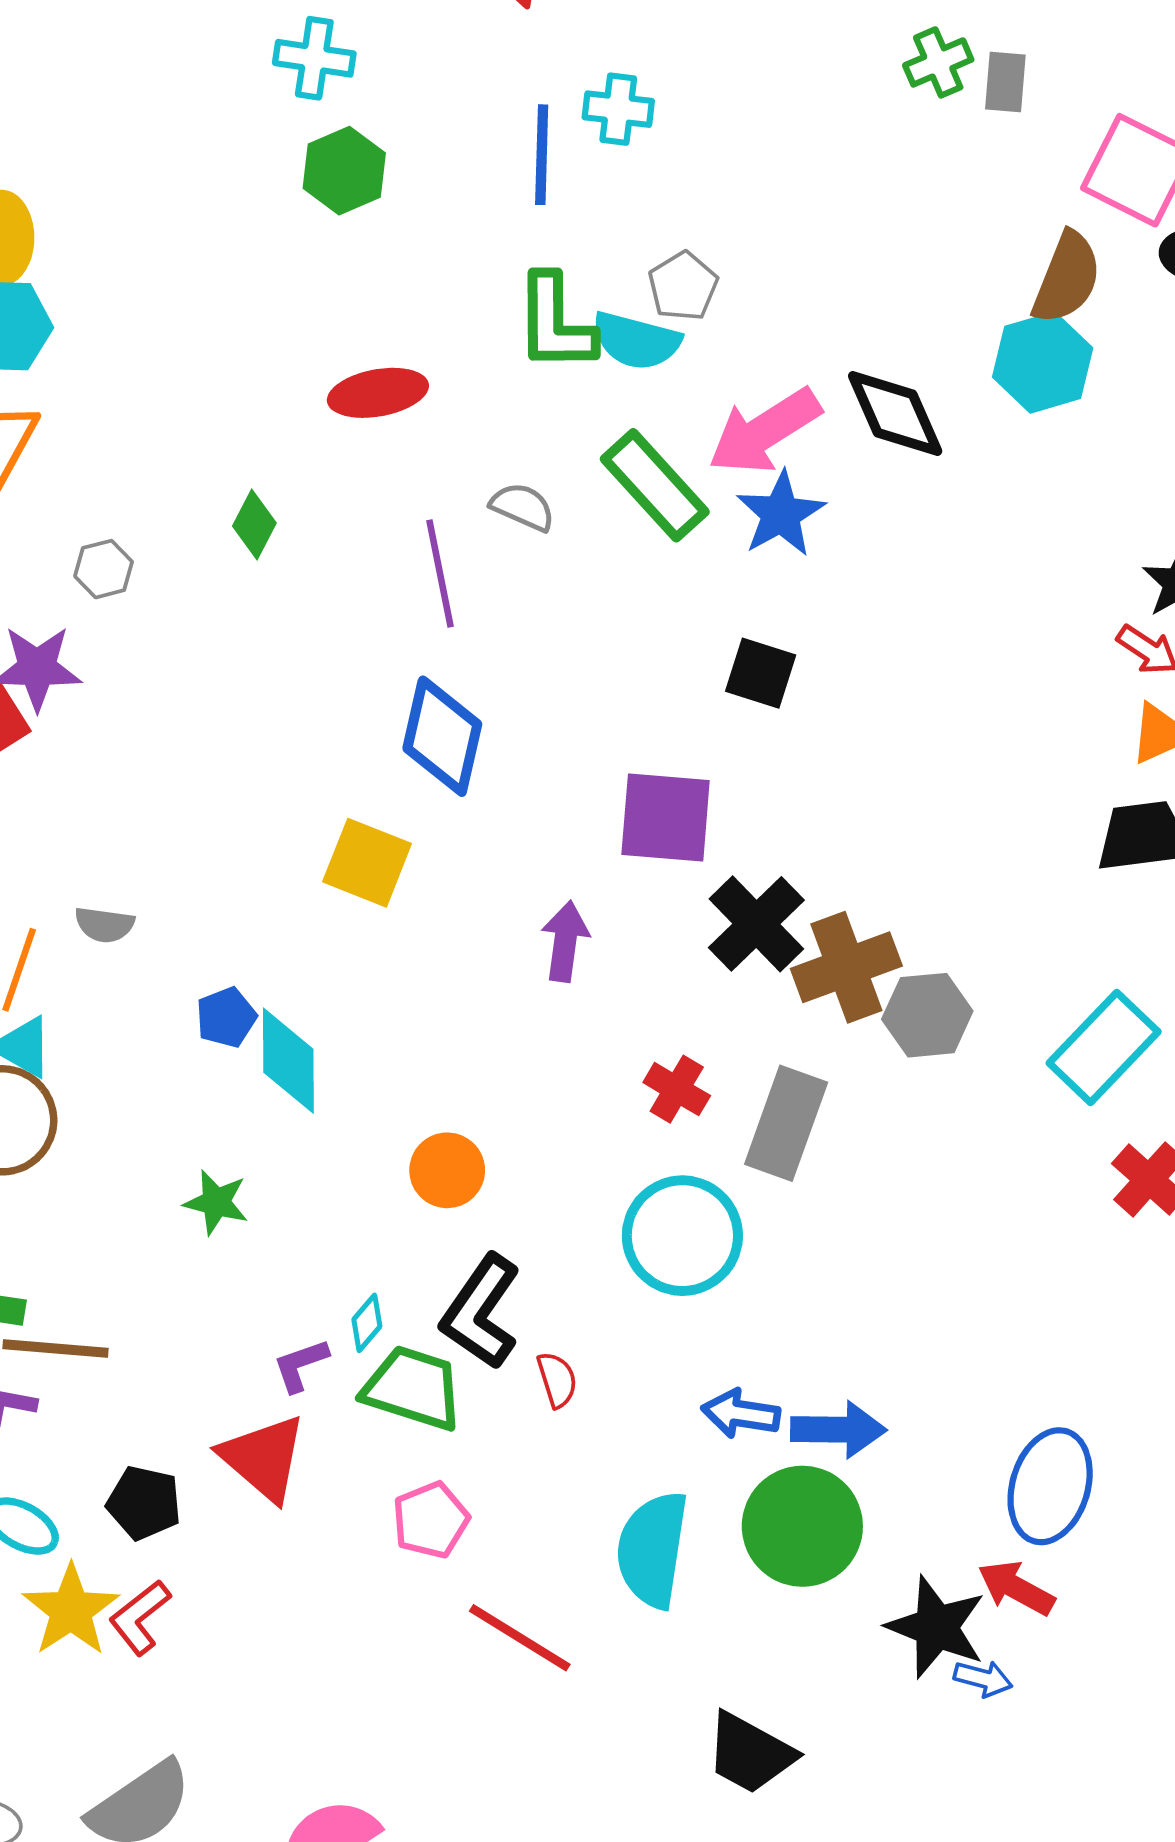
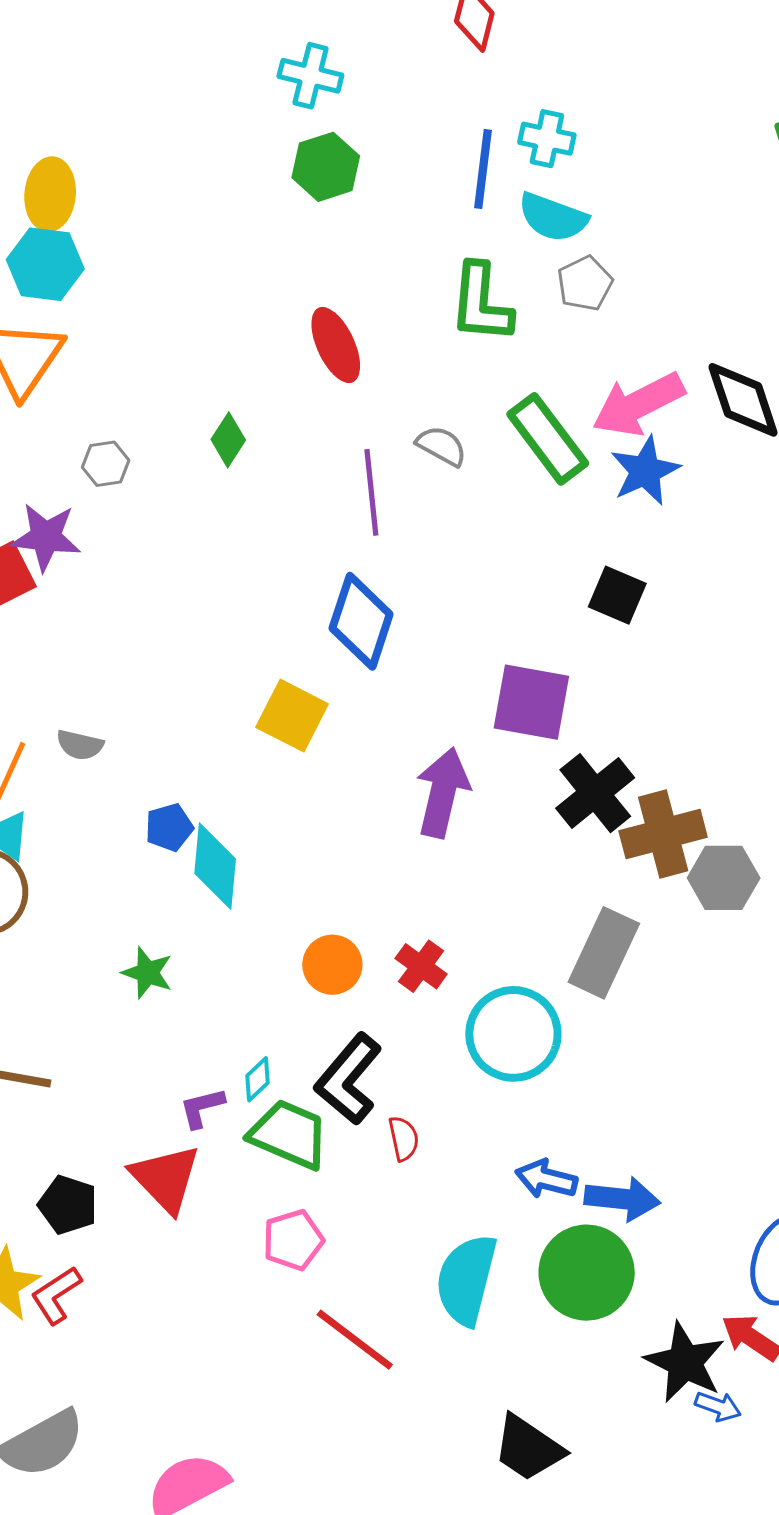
cyan semicircle: (636, 341) -> (553, 217), moved
red ellipse: (378, 393) -> (336, 345), turned 70
purple arrow: (565, 941) -> (443, 793), size x1.4
red cross: (677, 1089) -> (421, 966), moved

